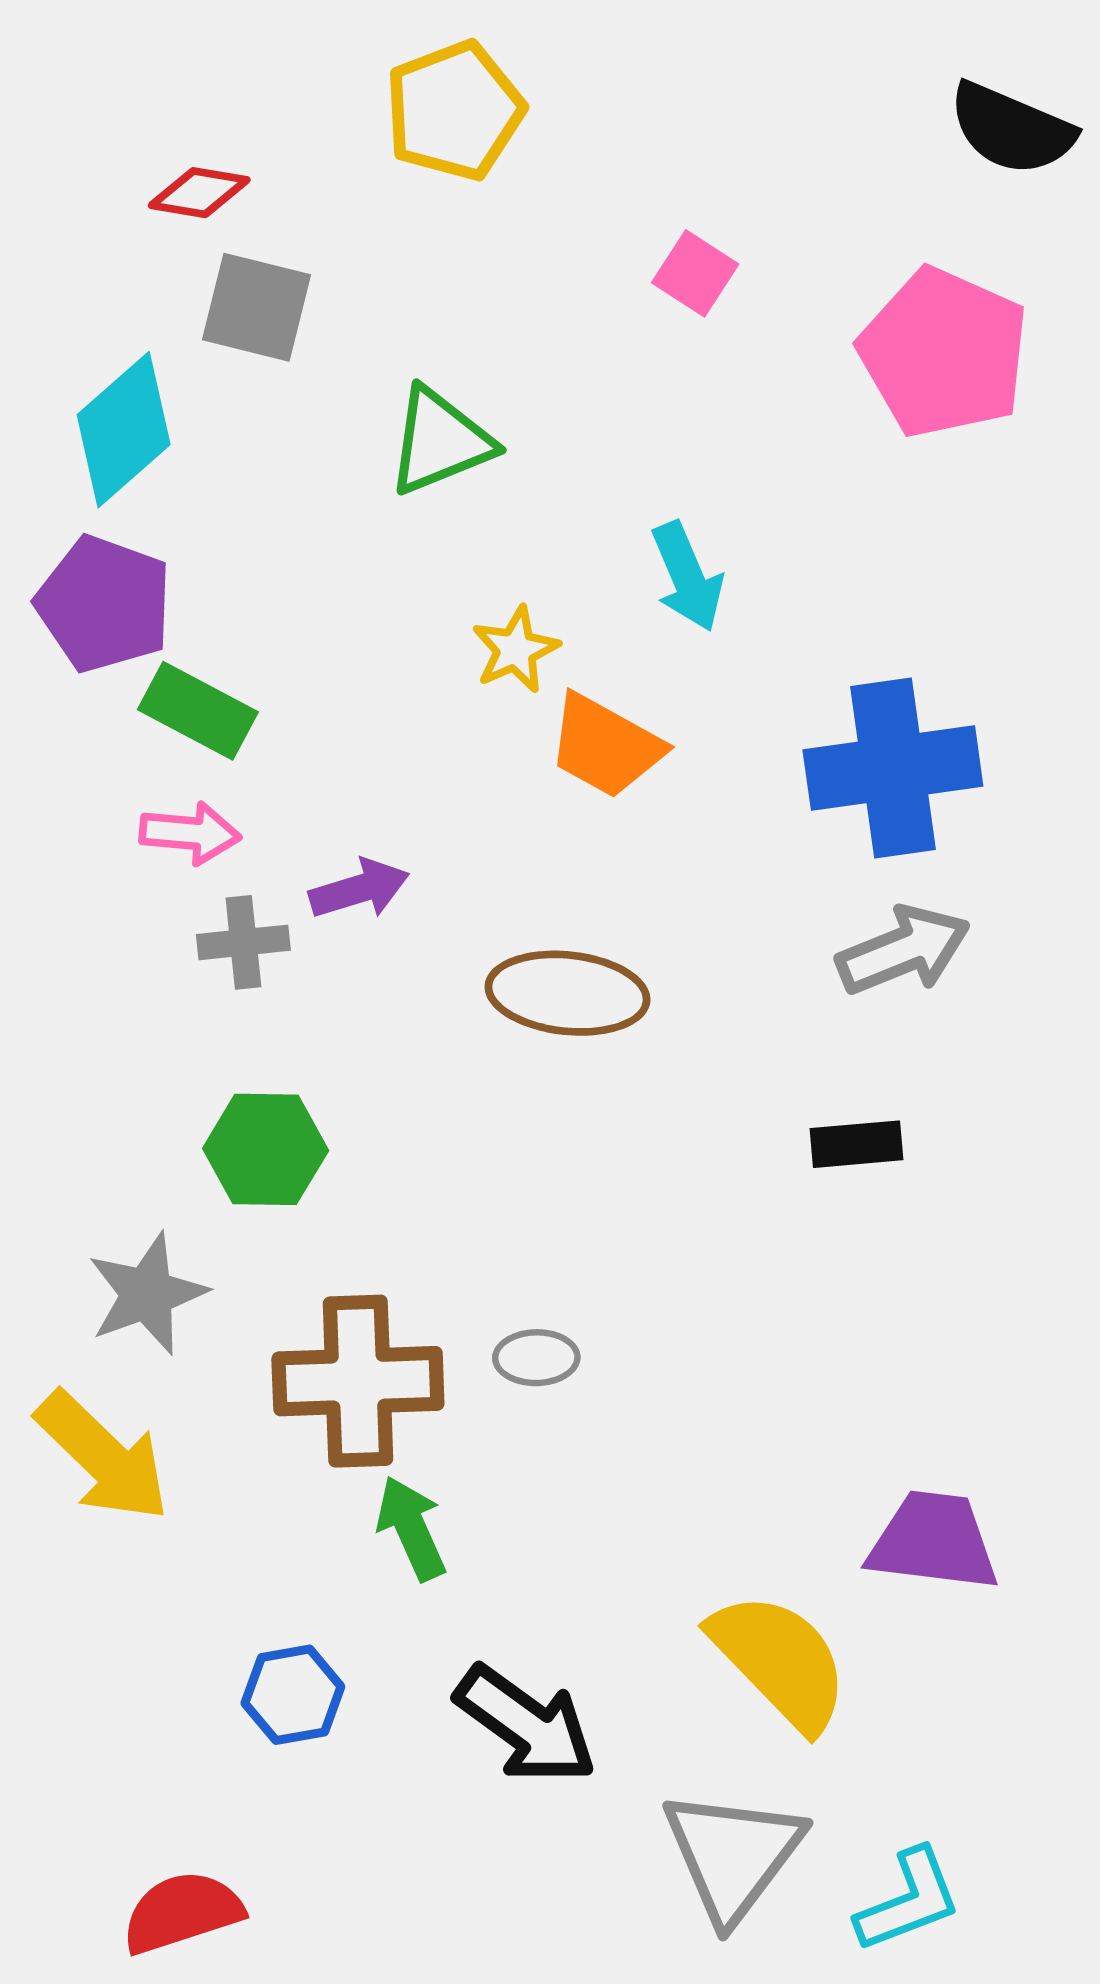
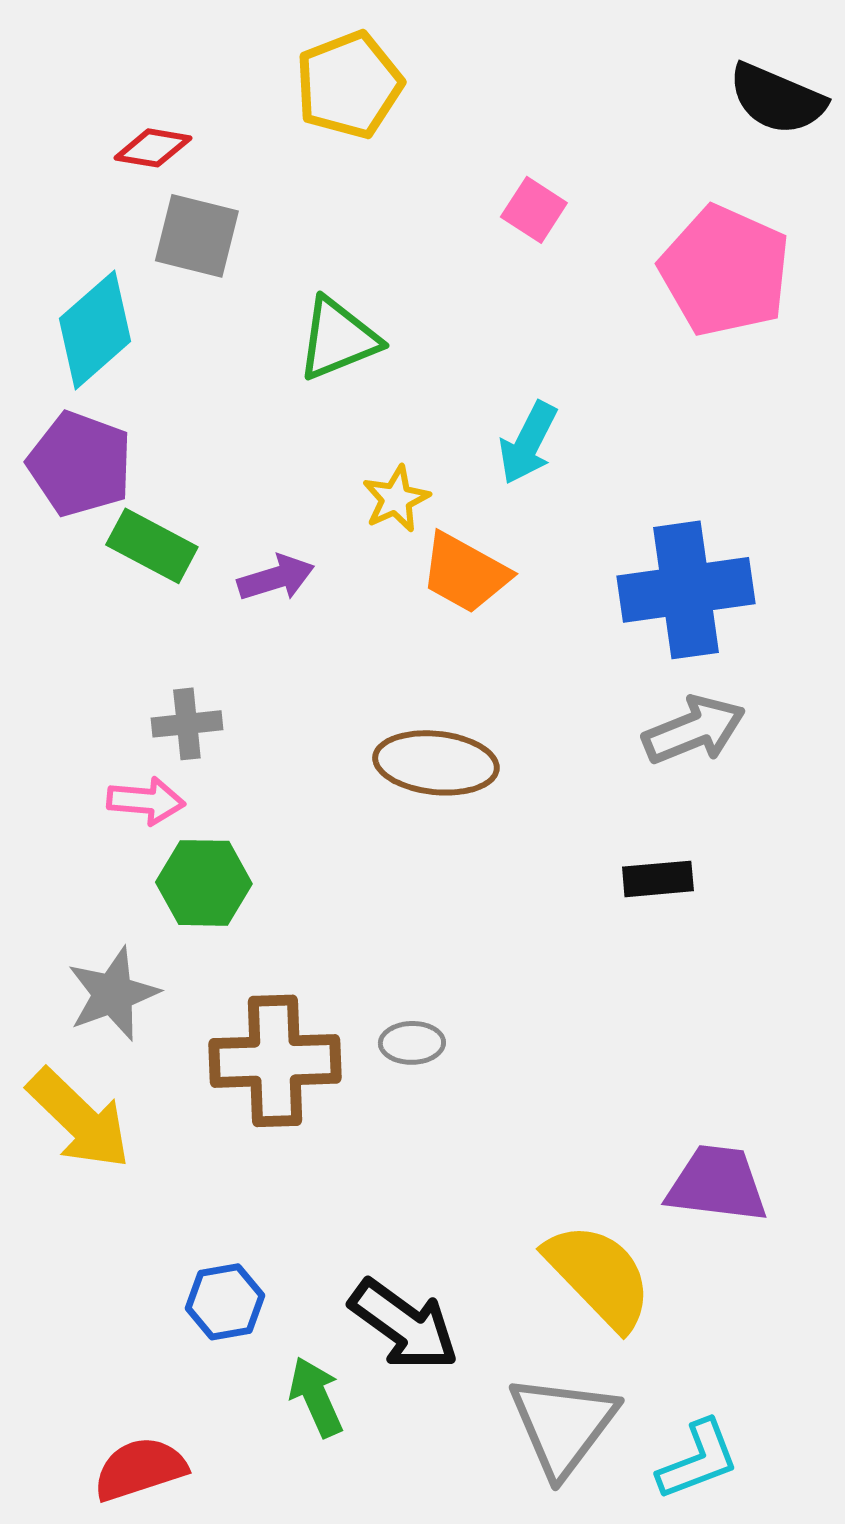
cyan arrow: (687, 577) -> (528, 443), turned 50
pink arrow: (190, 833) -> (146, 801), moved
purple arrow: (359, 889) -> (276, 578), moved
green arrow: (411, 1528) -> (316, 1397), moved

